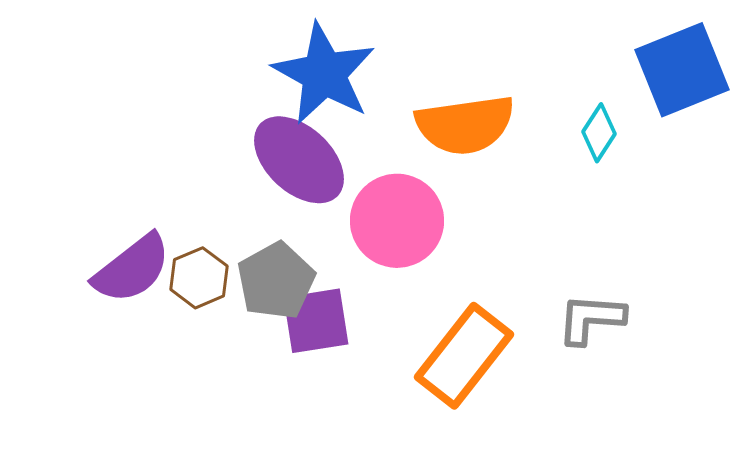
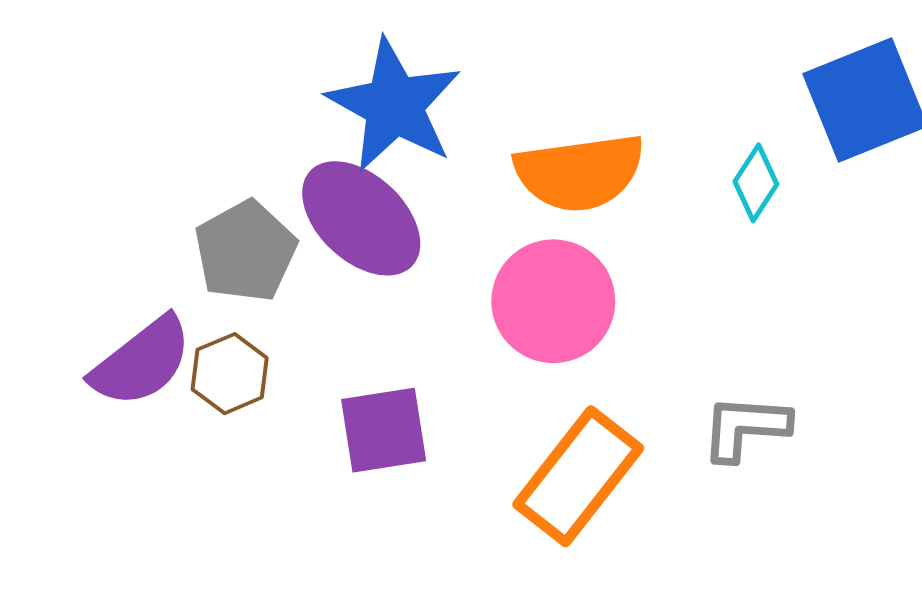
pink circle: (397, 221) -> (553, 301), moved
gray pentagon: (276, 281) -> (245, 251), moved

